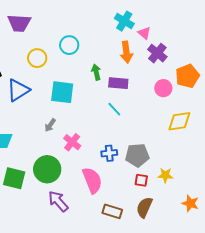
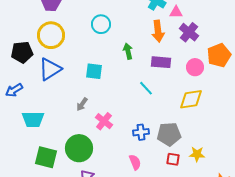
pink triangle: (144, 33) -> (176, 12), turned -40
yellow circle: (37, 58) -> (51, 35), moved, size x1.4
purple rectangle: (118, 83) -> (161, 62), moved
cyan square: (62, 92) -> (94, 71), size x0.7
yellow diamond: (179, 121) -> (191, 99), moved
pink semicircle: (92, 180) -> (135, 162), moved, size x0.6

